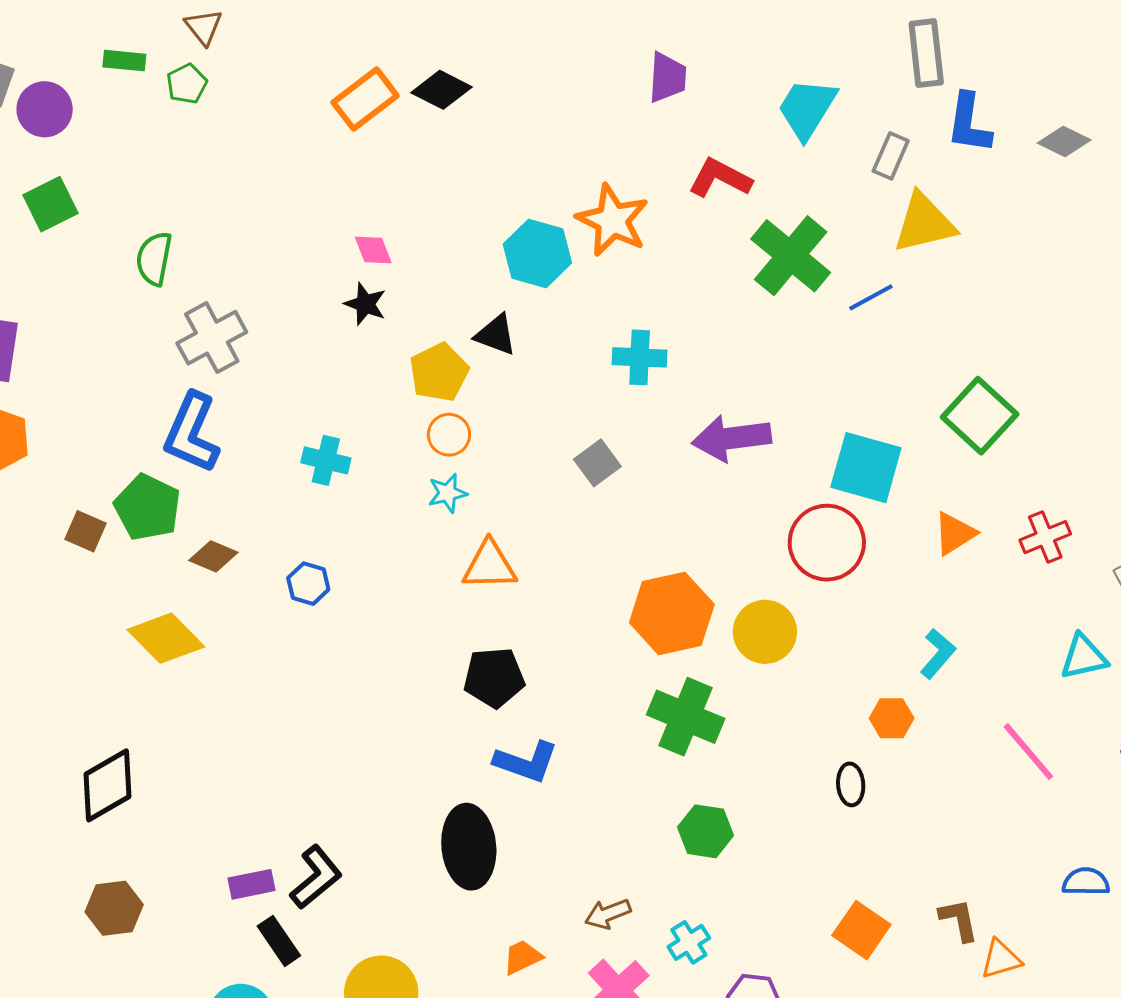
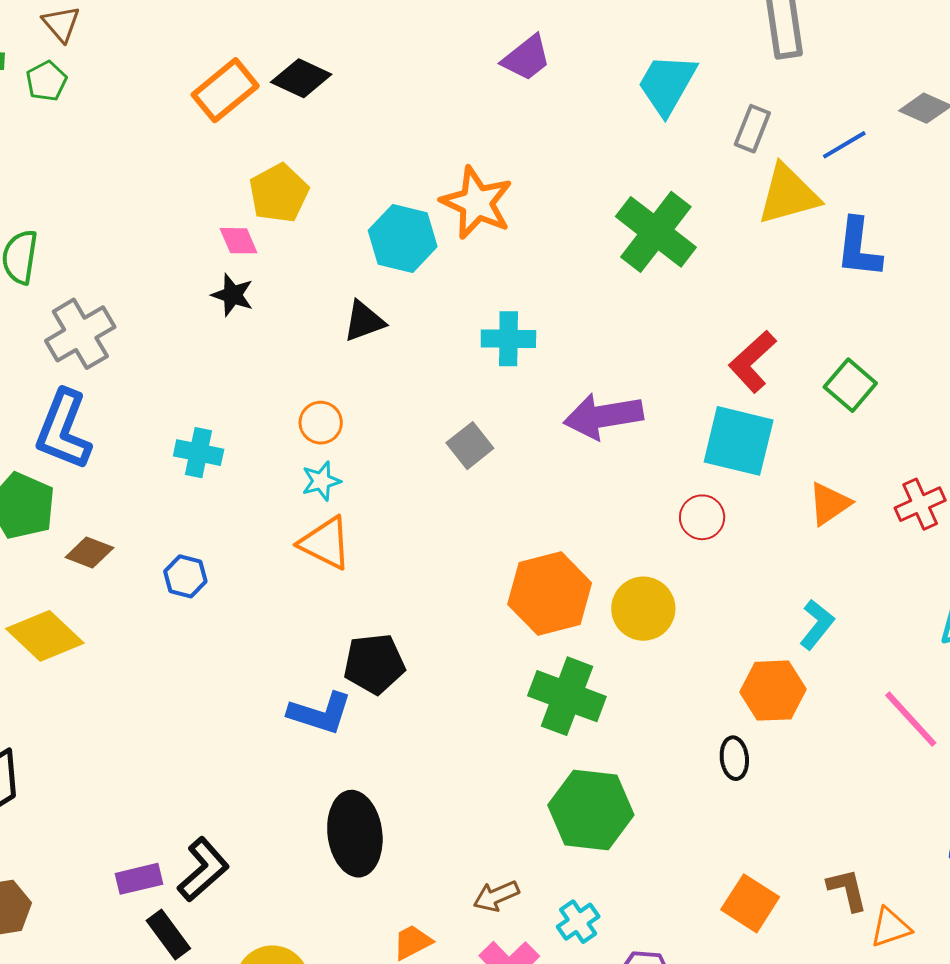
purple trapezoid: (667, 78) -> (526, 58), turned 50
blue L-shape: (969, 123) -> (859, 248), moved
red L-shape: (720, 178) -> (752, 362), moved, turned -68
blue line: (871, 297) -> (844, 145), moved
black triangle: (496, 335) -> (364, 321), turned -39
yellow pentagon: (439, 372) -> (279, 193), moved
green square: (980, 416) -> (850, 385), size x0.7
red circle: (827, 543) -> (702, 517), size x0.6
orange triangle: (489, 565) -> (325, 543), moved, turned 30
orange hexagon: (892, 718) -> (773, 691), size x1.5
blue L-shape: (526, 762) -> (320, 713), moved
green hexagon: (705, 831) -> (591, 810), size x1.5

